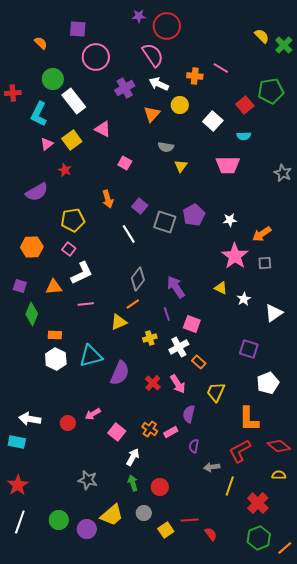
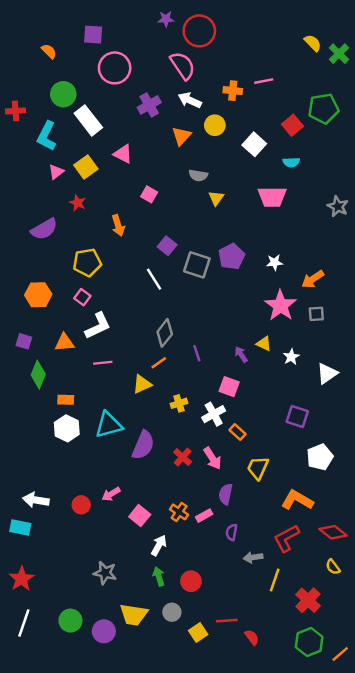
pink line: (221, 68) -> (264, 81), turned -42
orange arrow: (108, 199) -> (118, 225), moved
purple arrow: (176, 287) -> (241, 354), moved, size x0.6
purple line: (167, 314) -> (197, 353), moved
orange L-shape: (249, 419) -> (297, 500), turned 120
yellow semicircle: (279, 475) -> (333, 567), turned -128
yellow trapezoid: (112, 515) -> (134, 615), turned 50

